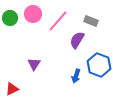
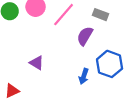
purple triangle: (34, 64) -> (37, 63), turned -32

